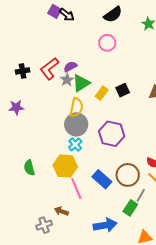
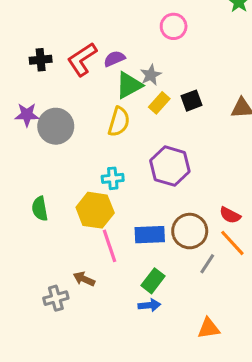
gray star: (67, 80) -> (151, 75), moved
gray circle: (76, 124) -> (56, 126), moved
cyan cross: (75, 145) -> (113, 178), turned 32
blue rectangle: (102, 179) -> (150, 235), turned -48
green rectangle: (130, 208) -> (153, 281), moved
blue arrow: (105, 225) -> (149, 305), size x0.6

